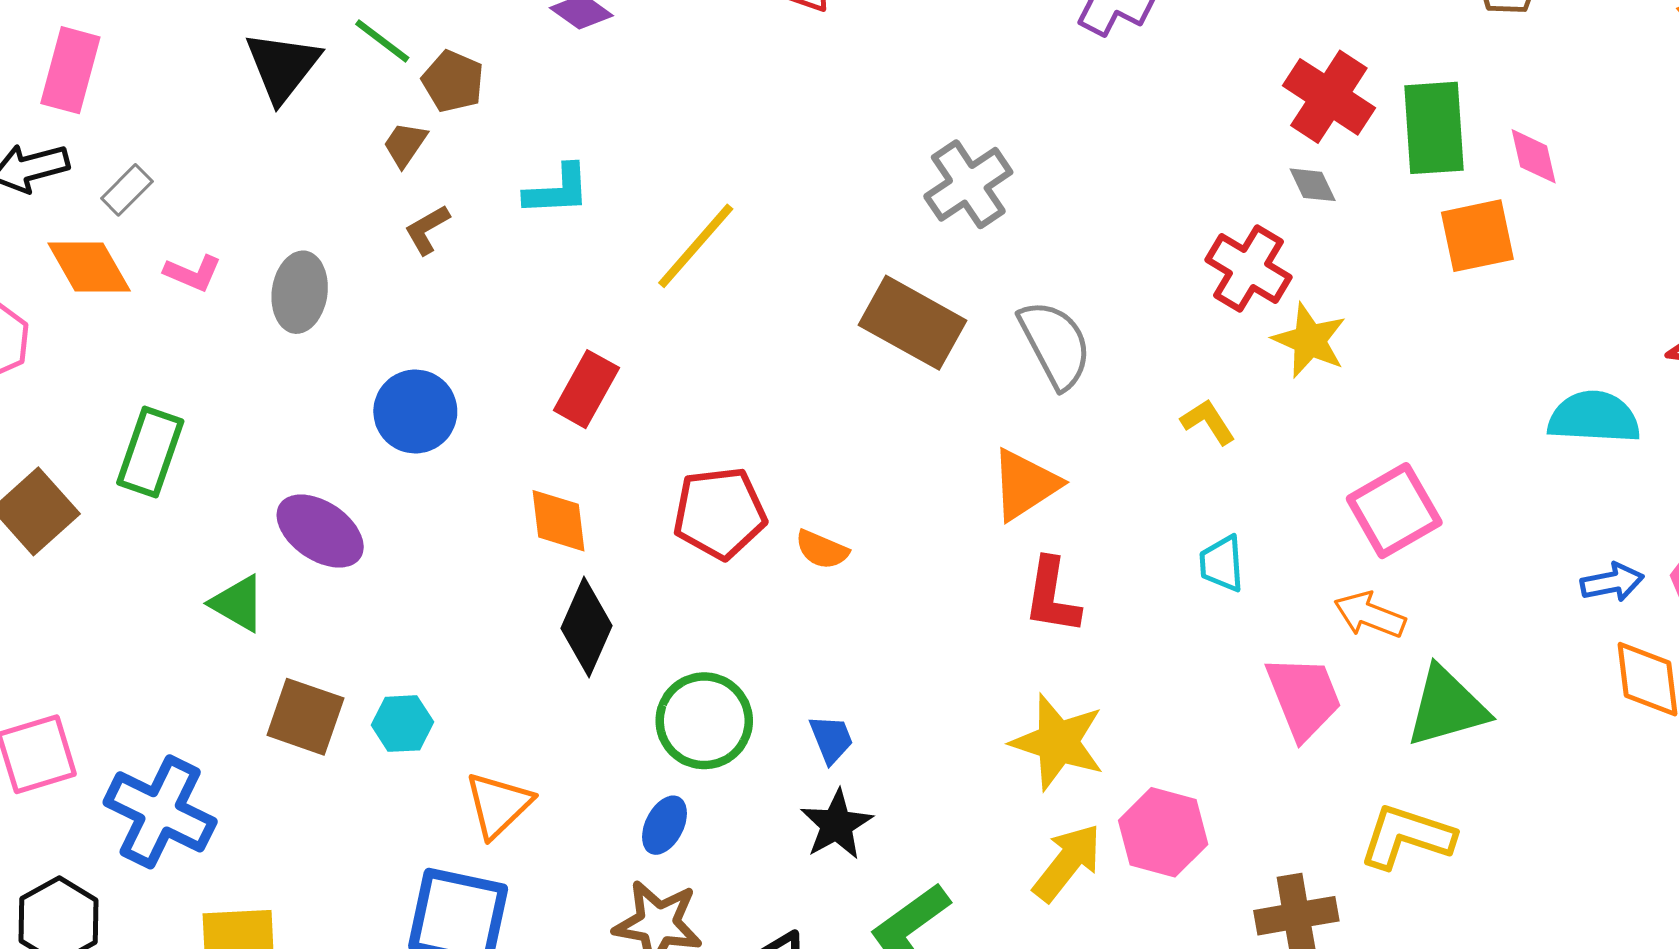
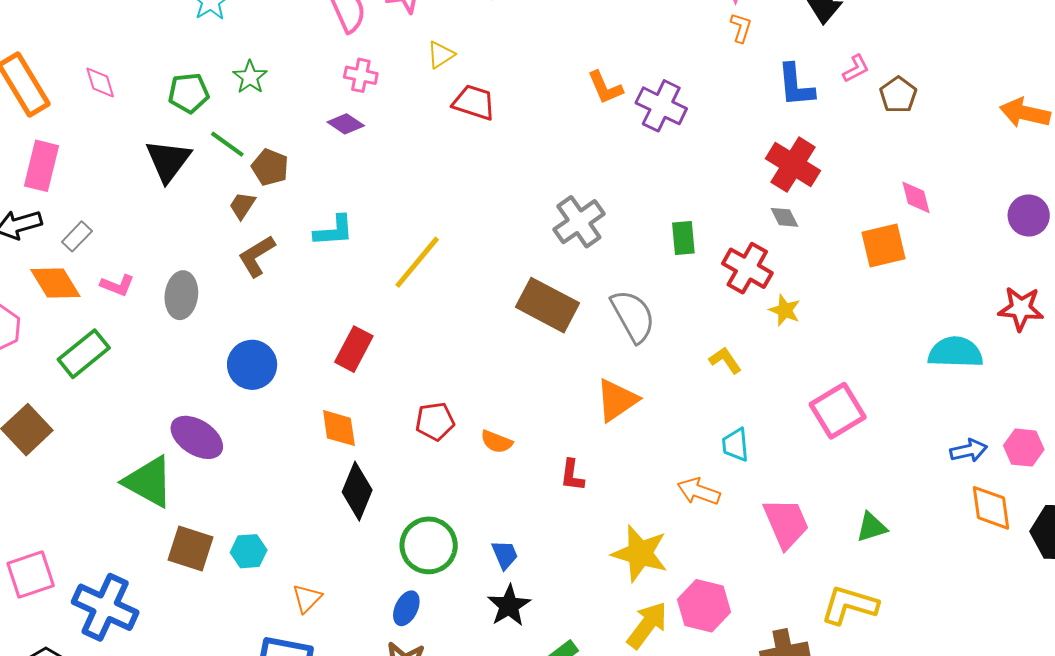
green rectangle: (1434, 128) -> (683, 238), moved, size x0.6
brown L-shape: (427, 230) -> (257, 256), size x1.4
yellow star: (1310, 340) -> (785, 310), size x0.7
green rectangle: (150, 452) -> (84, 354), moved, turned 33
red pentagon: (720, 513) -> (435, 421), size x0.7
red L-shape: (1052, 596) -> (572, 475), moved, size x0.7
green triangle: (238, 603) -> (149, 482), size x1.5
orange arrow: (1370, 615) -> (699, 491), moved
green triangle: (1447, 707) -> (872, 527), size x0.6
orange triangle: (498, 805) -> (307, 598), size x0.7

